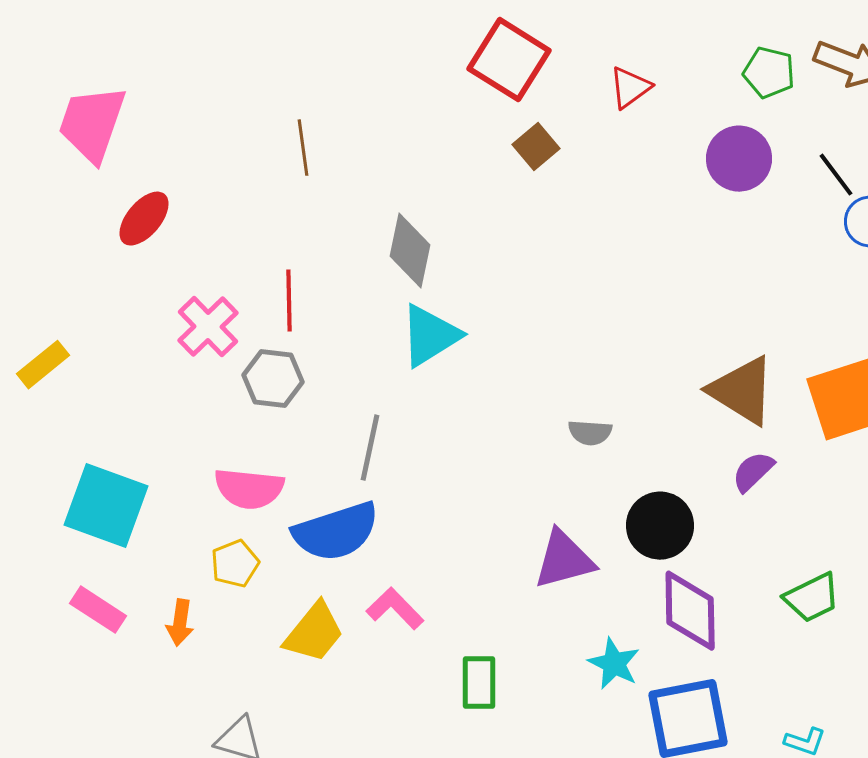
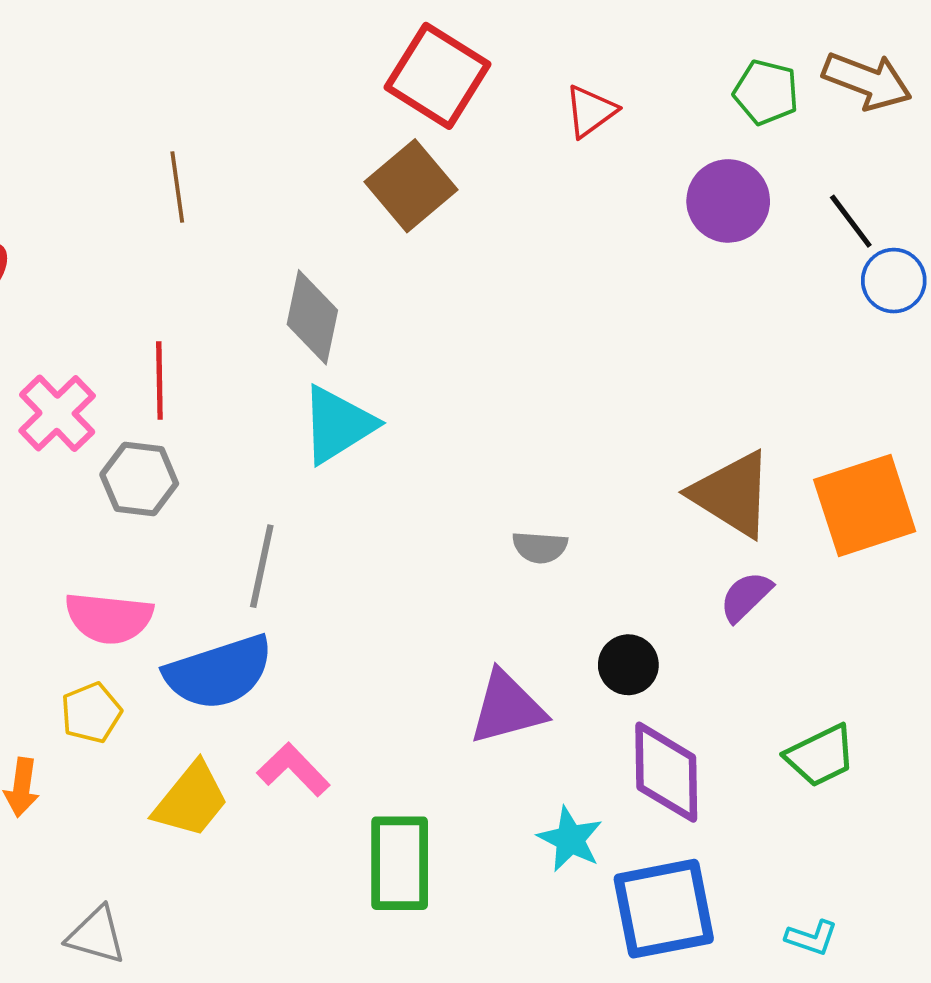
brown square: (536, 147) -> (411, 186), moved, size x1.5
black circle: (660, 526) -> (628, 665), size x0.7
green rectangle: (479, 683) -> (400, 863), size x1.4

